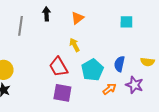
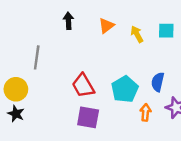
gray line: (20, 26) -> (37, 57), moved
yellow arrow: (74, 45) -> (137, 34), moved
orange arrow: (109, 89) -> (145, 112), turned -48

